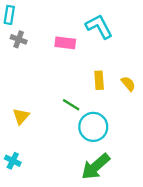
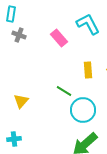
pink rectangle: (65, 43) -> (59, 38), turned 42
cyan cross: (13, 161) -> (14, 139), turned -32

